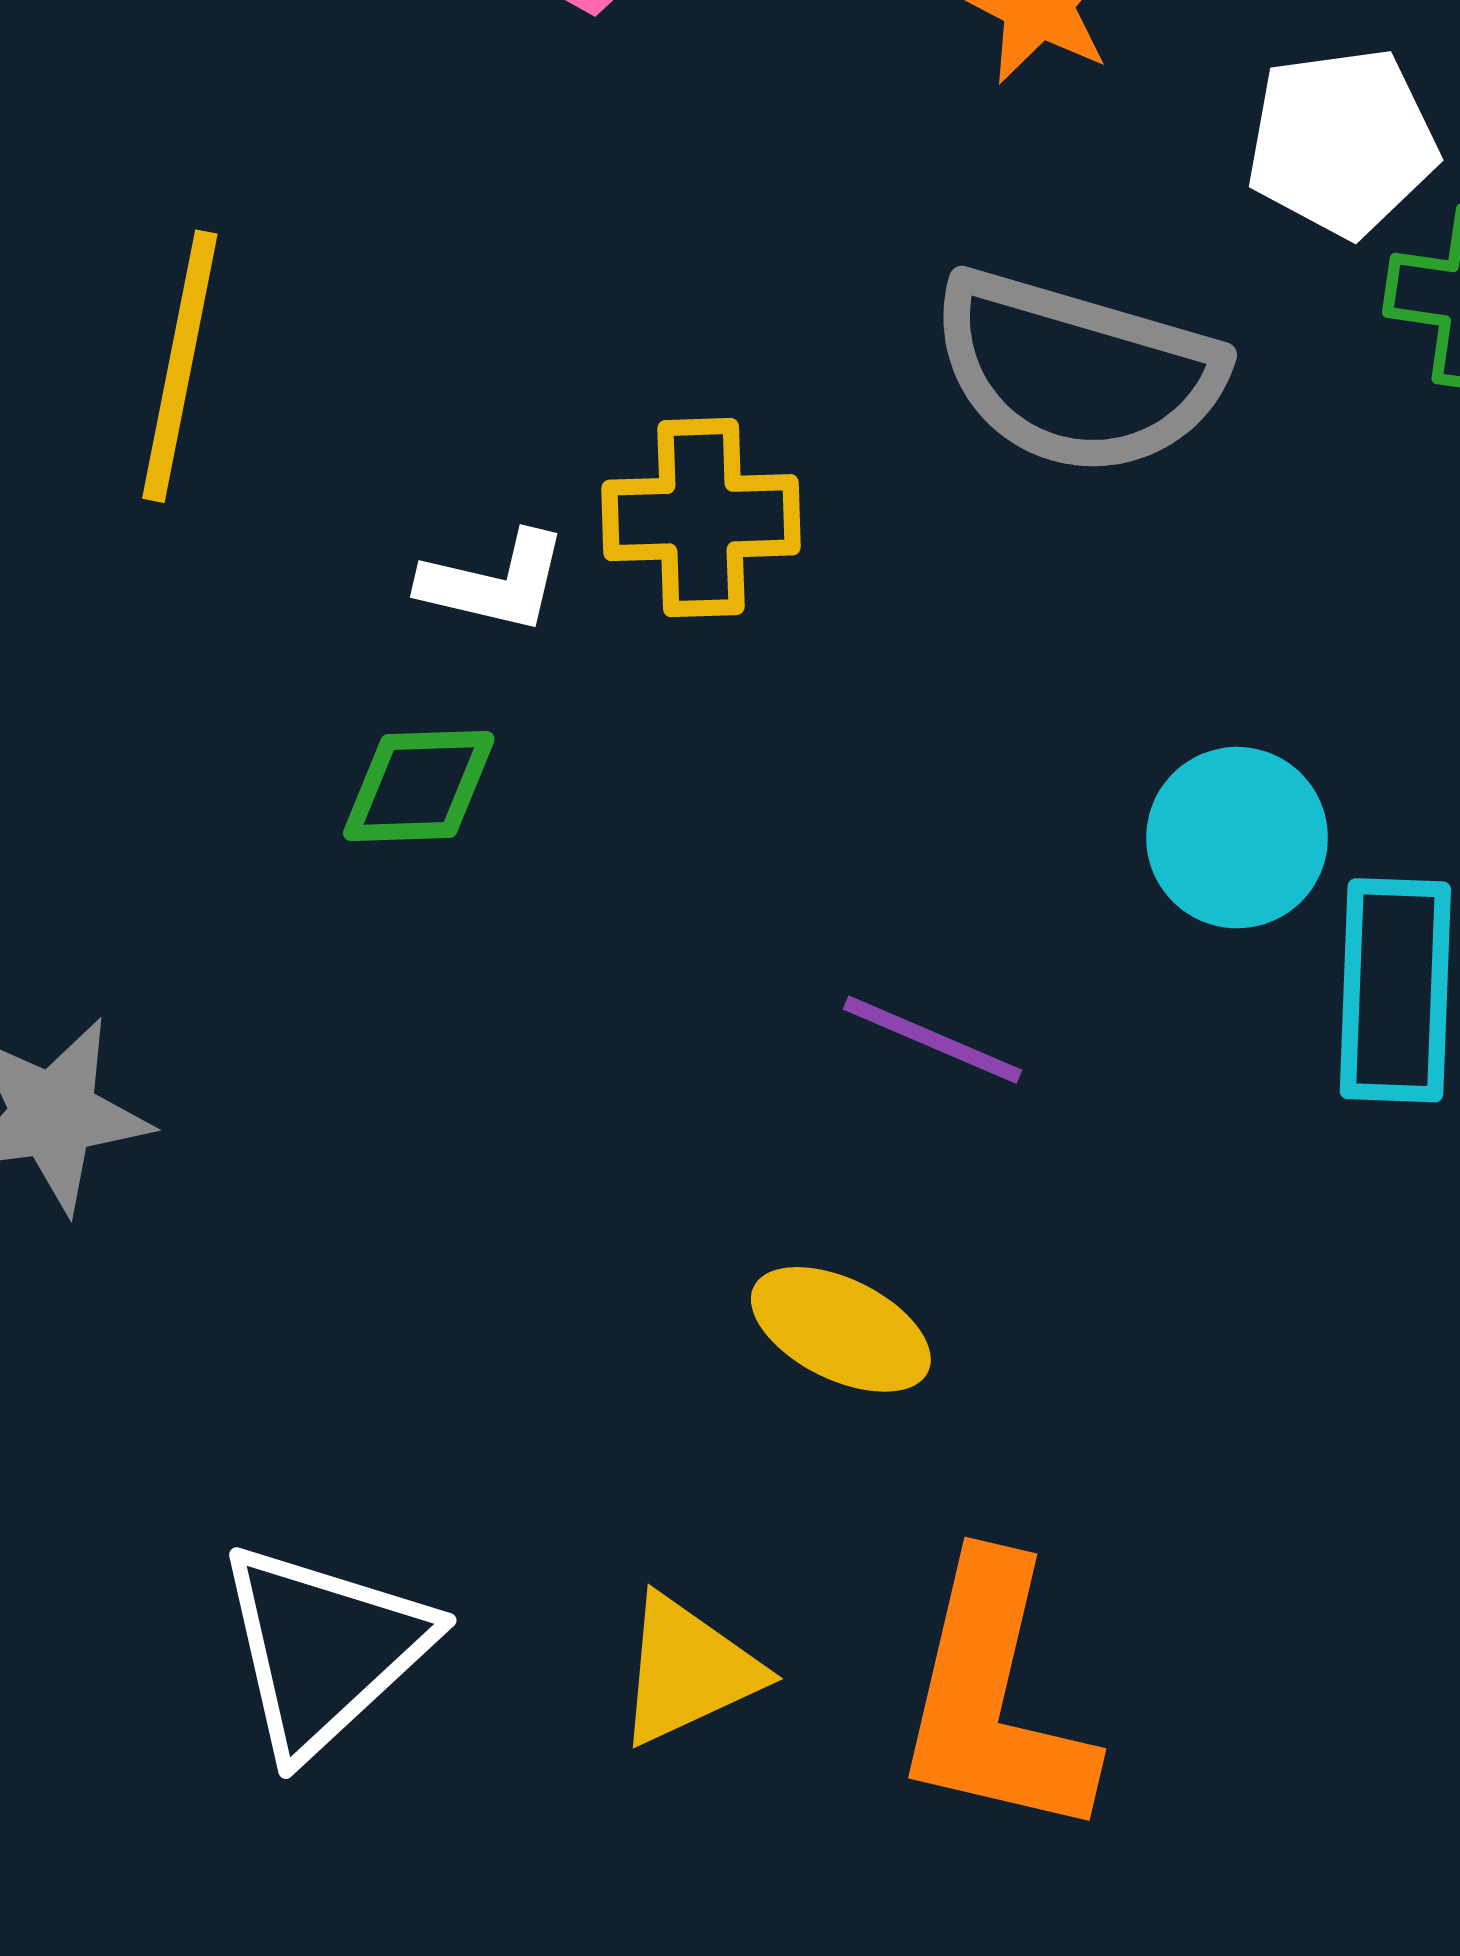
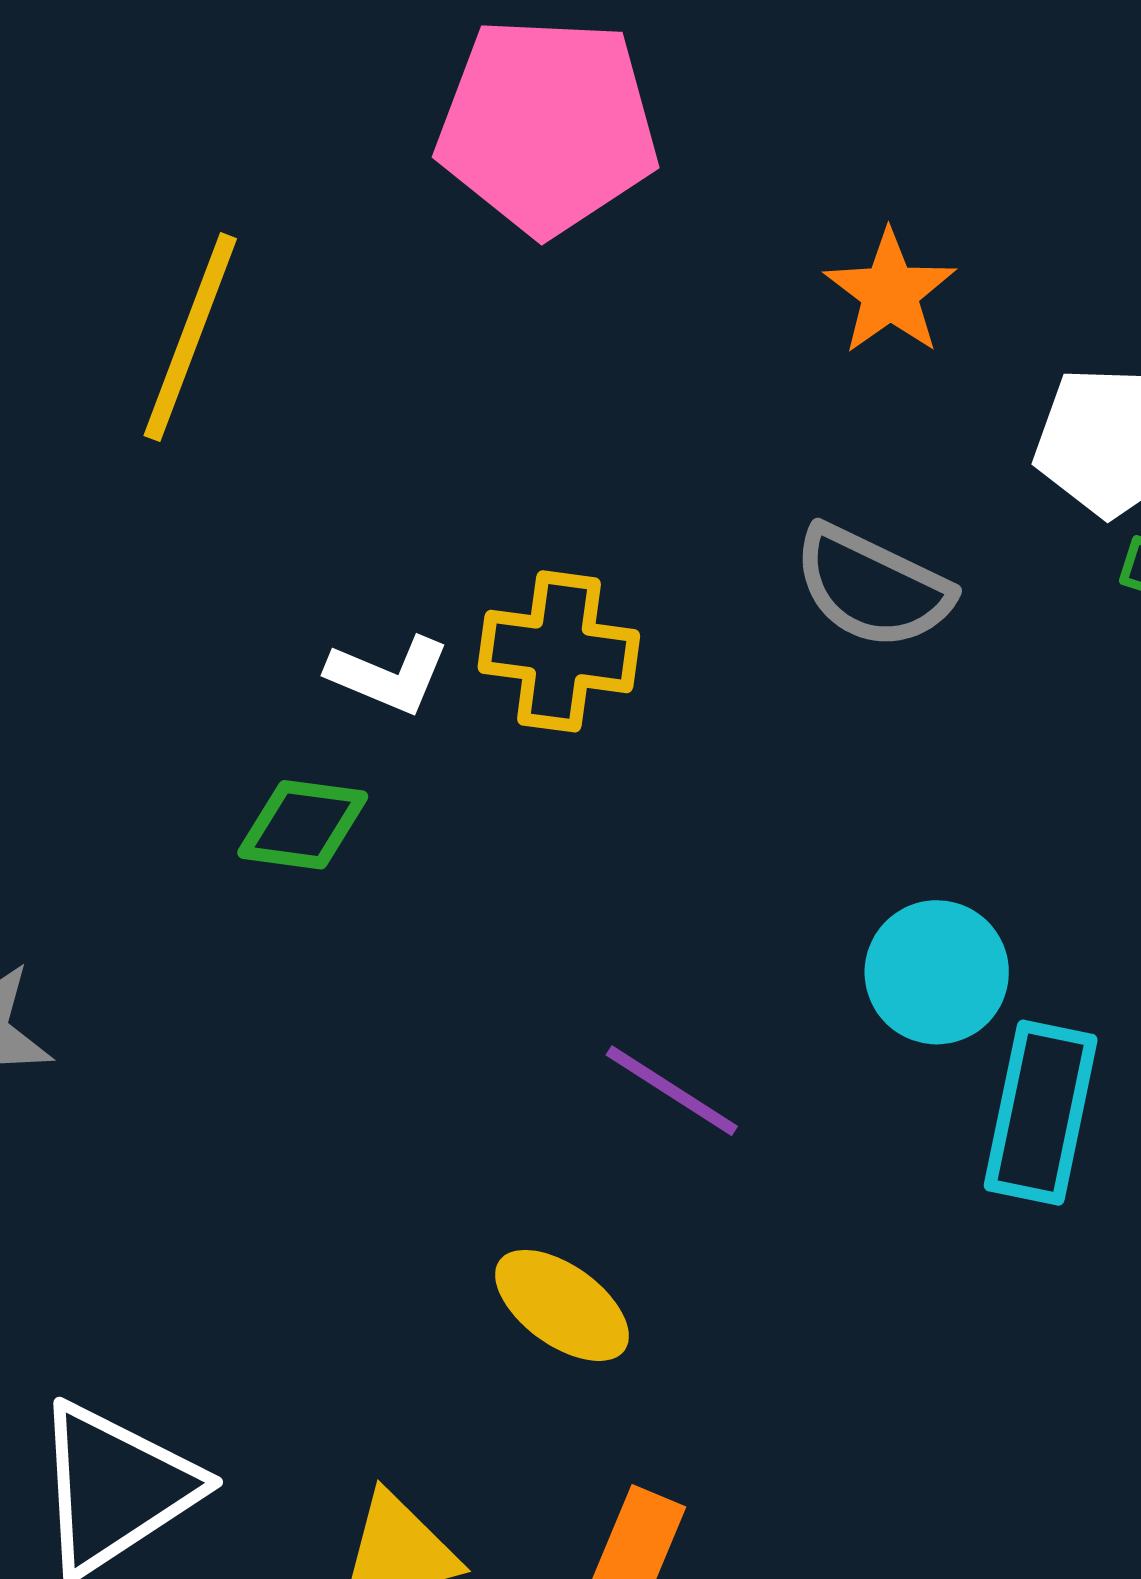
yellow line: (180, 366) -> (190, 337), moved
gray semicircle: (1077, 373) -> (872, 587), size x0.7

